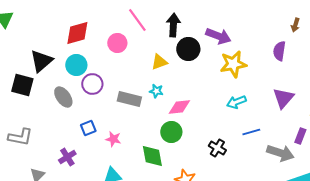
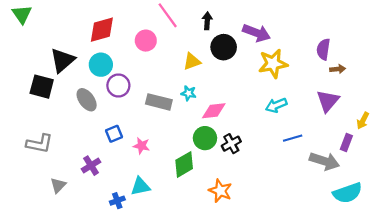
black arrow: (173, 25) -> (207, 21), size x0.7
brown arrow: (295, 25) -> (338, 69), moved, turned -112
black cross: (217, 148) -> (231, 144), moved, turned 30
green diamond: (152, 156) -> (184, 164), turned 70

